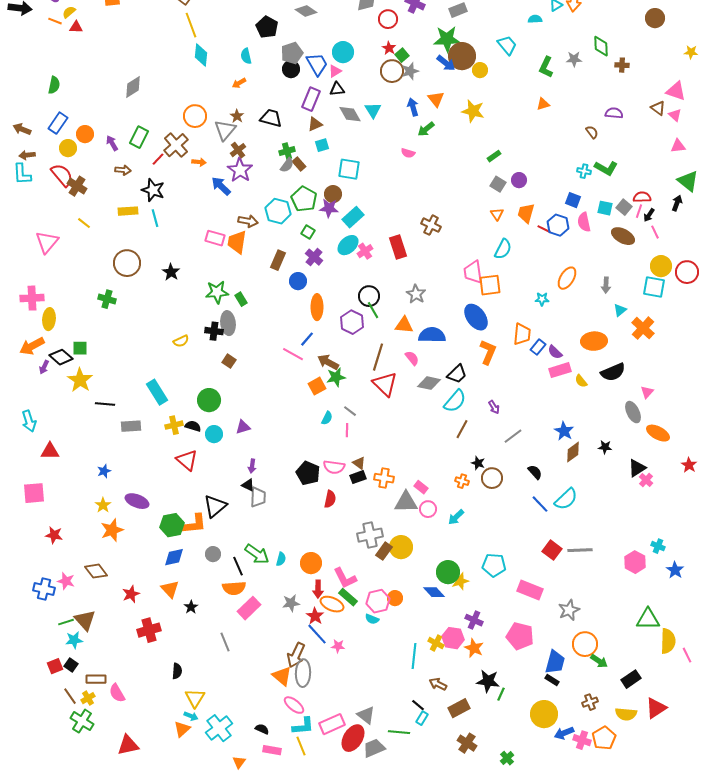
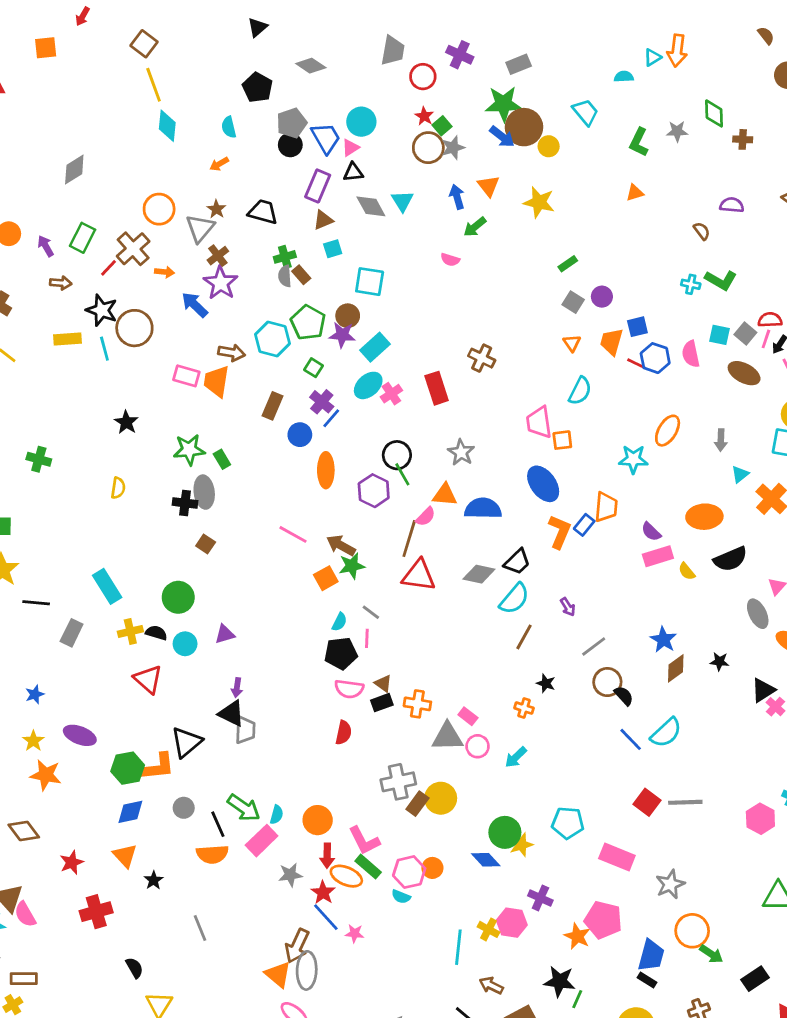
gray semicircle: (287, 165) -> (285, 276), turned 140
blue square: (573, 200) -> (637, 327), moved, turned -35
brown circle: (127, 263) -> (134, 328), moved
orange square: (490, 285) -> (562, 440), size x0.7
cyan star: (542, 299) -> (633, 459), size x1.5
blue line: (307, 339) -> (331, 418), moved
yellow semicircle: (181, 341) -> (118, 488), moved, turned -56
blue rectangle: (538, 347) -> (584, 525), moved
pink semicircle: (412, 358) -> (426, 517), moved, turned 84
red triangle: (385, 384) -> (419, 575), turned -36
gray rectangle: (131, 426) -> (72, 633), turned -60
black pentagon: (308, 473) -> (341, 653), moved, turned -30
brown circle: (492, 478) -> (607, 682), moved
black triangle: (248, 485) -> (232, 713), size x1.5
orange star: (112, 530) -> (46, 775), turned 30
pink rectangle: (249, 608) -> (262, 841), moved
orange star: (474, 648) -> (577, 936), moved
black semicircle: (177, 671) -> (134, 968), turned -35
pink semicircle: (117, 693) -> (25, 914), moved

